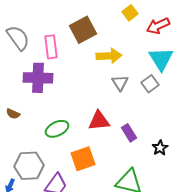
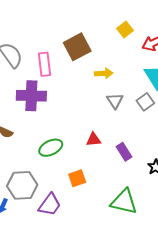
yellow arrow: (109, 56) -> (104, 73), size x0.7
red triangle: (99, 121) -> (93, 140), size x0.7
orange square: (83, 159) -> (77, 178), size x0.7

